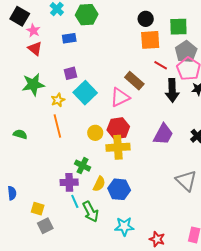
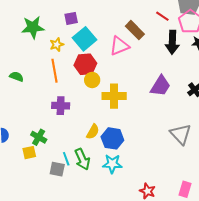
red hexagon: (118, 128) -> (85, 64), moved
green cross: (83, 166) -> (39, 137), moved
purple cross: (69, 182) -> (61, 106), moved
cyan line: (75, 201) -> (66, 159), moved
yellow square: (38, 209) -> (29, 153), turned -32
gray square: (45, 226) -> (57, 169), moved, turned 35
cyan star: (124, 226) -> (112, 164), moved

